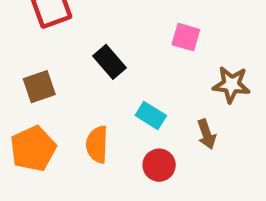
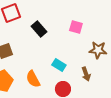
black rectangle: (109, 62) -> (39, 29), moved
orange semicircle: (97, 144) -> (33, 79), turned -30

